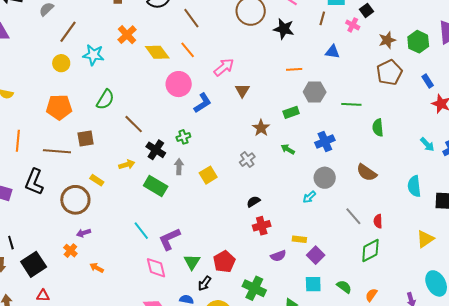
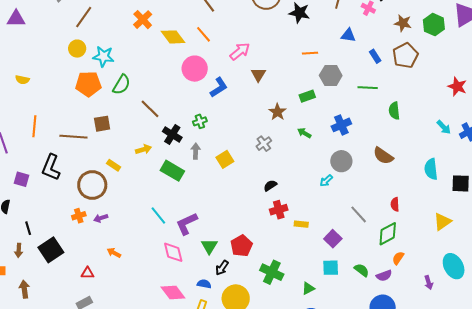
brown star: (387, 40) -> (403, 23), turned 30
cyan star: (93, 55) -> (103, 56), moved
blue rectangle: (428, 81) -> (375, 56), moved
orange pentagon: (59, 107) -> (88, 84), moved
gray line: (353, 216) -> (359, 214), moved
yellow rectangle: (299, 239) -> (301, 224), moved
orange cross: (70, 251) -> (79, 216), moved, turned 32
purple semicircle: (278, 256) -> (384, 276), moved
orange semicircle: (371, 295) -> (398, 258), moved
red triangle: (43, 296) -> (88, 273), moved

